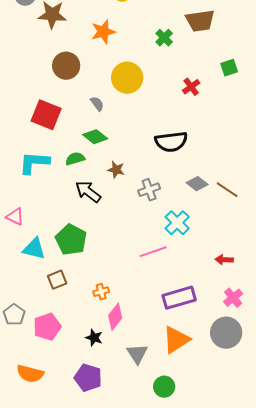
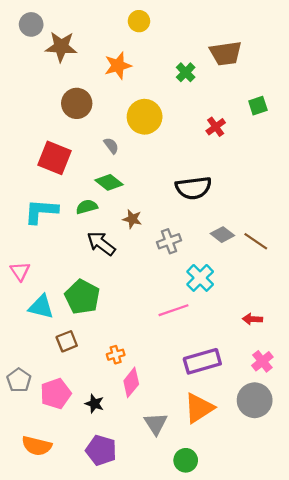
pink triangle: (15, 217) -> (20, 271), turned 30
black star: (94, 338) -> (95, 404), moved

